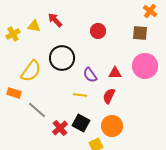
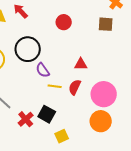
pink circle: (145, 66) -> (104, 94), moved
purple semicircle: (90, 75) -> (43, 70), moved
yellow line: (80, 95) -> (55, 86), moved
orange circle: (112, 126) -> (101, 121), moved

